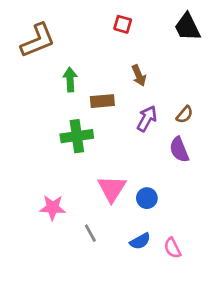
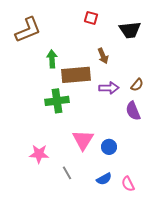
black trapezoid: (187, 27) -> (130, 30), moved, turned -70
brown rectangle: (102, 101) -> (76, 75), size x1.6
purple arrow: (147, 119) -> (109, 88), turned 60

